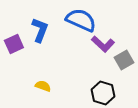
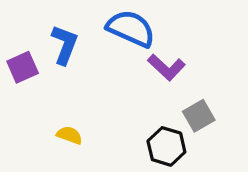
gray square: (124, 60) -> (199, 116), moved

